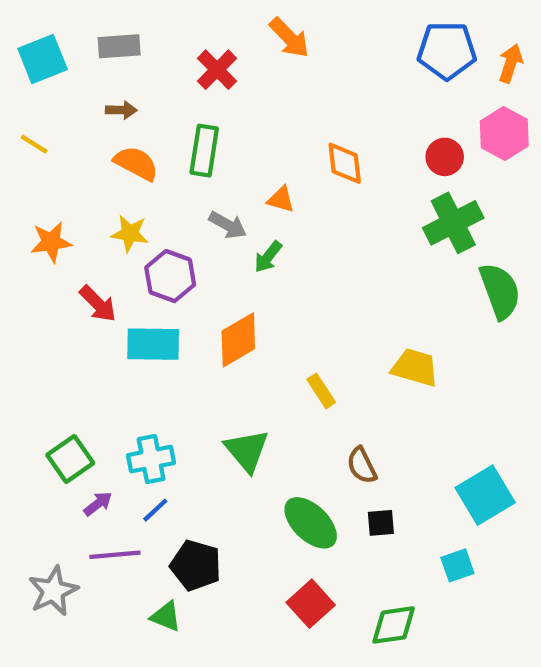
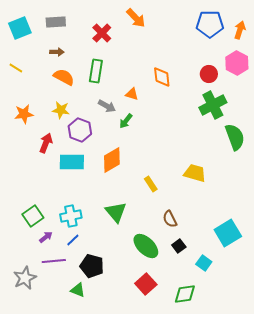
red arrow: (98, 304) -> (46, 143), turned -114
black square: (381, 523) -> (179, 246), turned -32
cyan square: (457, 565) -> (204, 263), moved, turned -35

